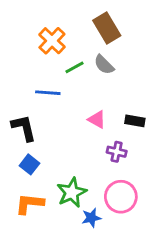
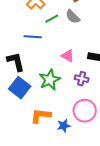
blue square: (30, 164) -> (20, 88), size x1.5
green star: (72, 192) -> (50, 80), moved
orange L-shape: (30, 204) -> (41, 116), moved

